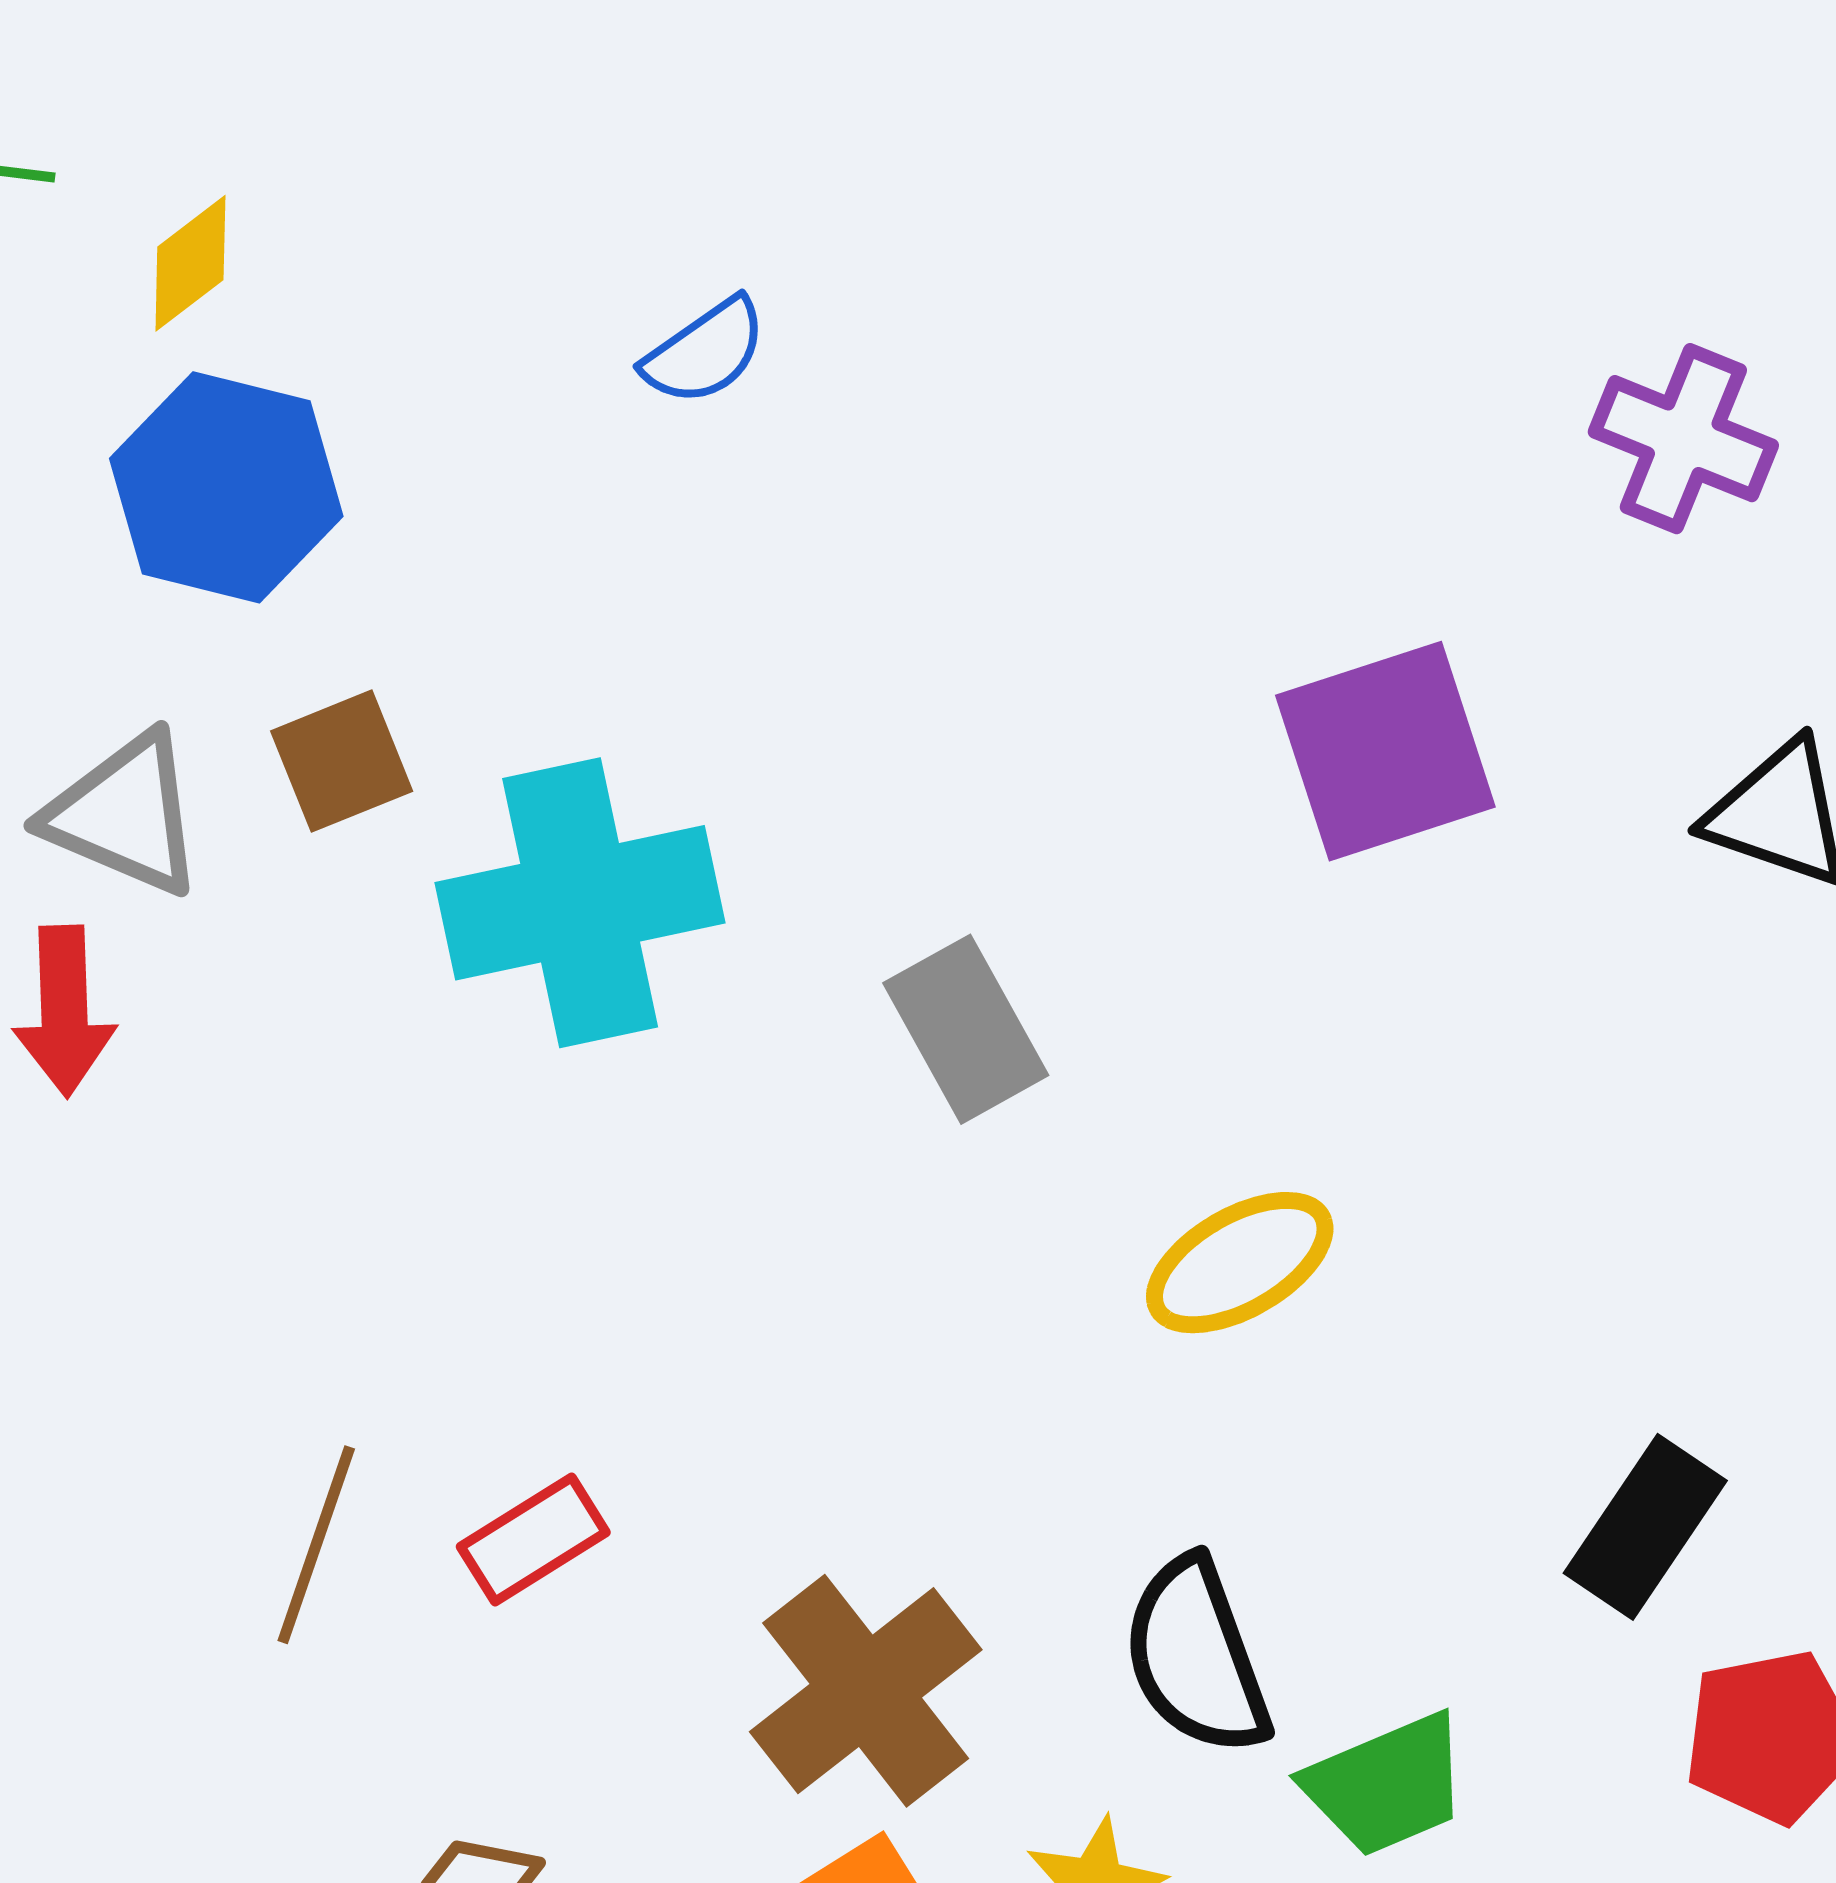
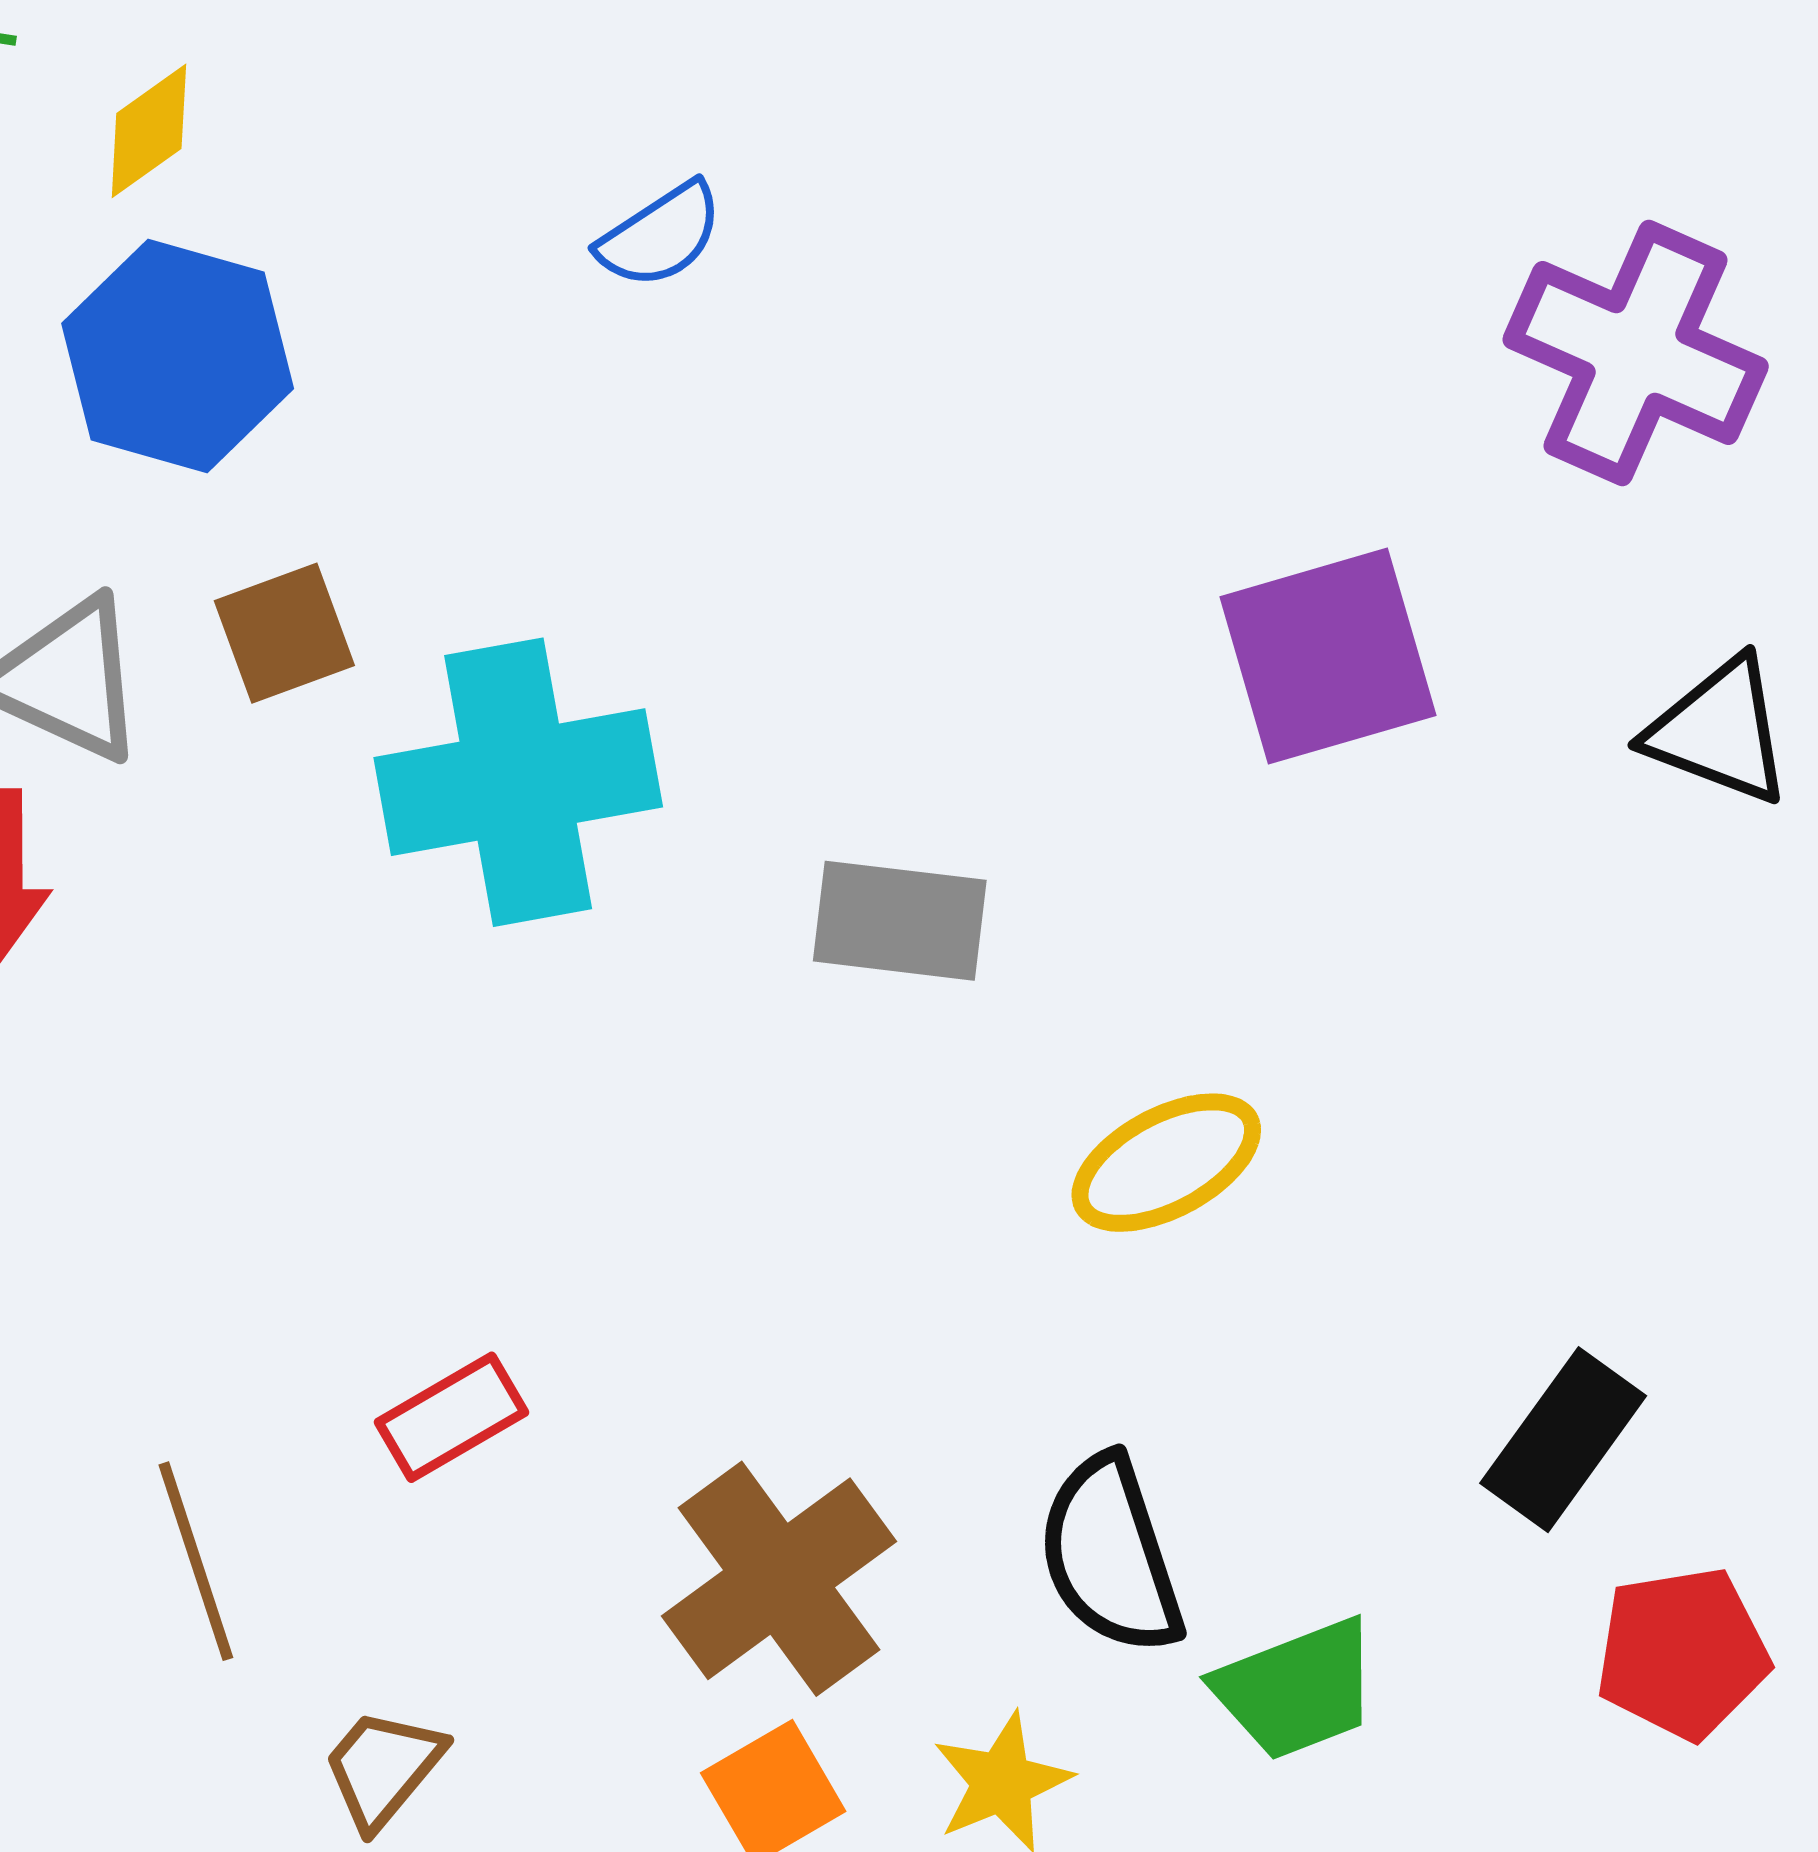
purple cross: (1683, 439) -> (1636, 353), size x1.4
gray rectangle: (966, 1029) -> (900, 921), turned -56
brown line: (316, 1545) -> (196, 1561), moved, turned -39

